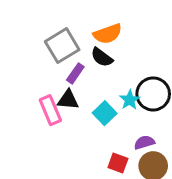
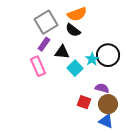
purple rectangle: (75, 73) -> (44, 44), moved
black triangle: (68, 100) -> (62, 52), moved
purple semicircle: (144, 142) -> (102, 88), turned 32

